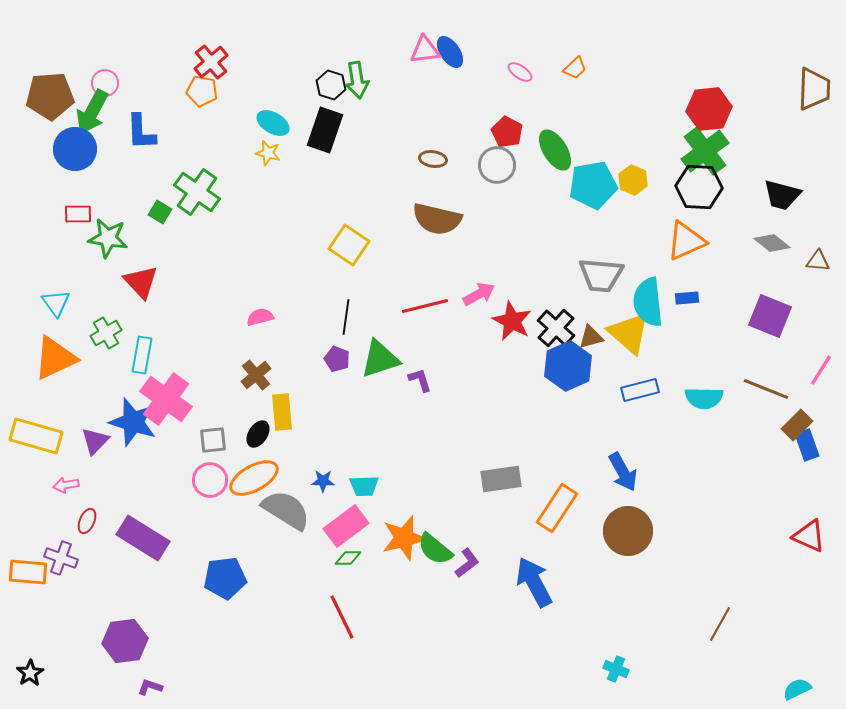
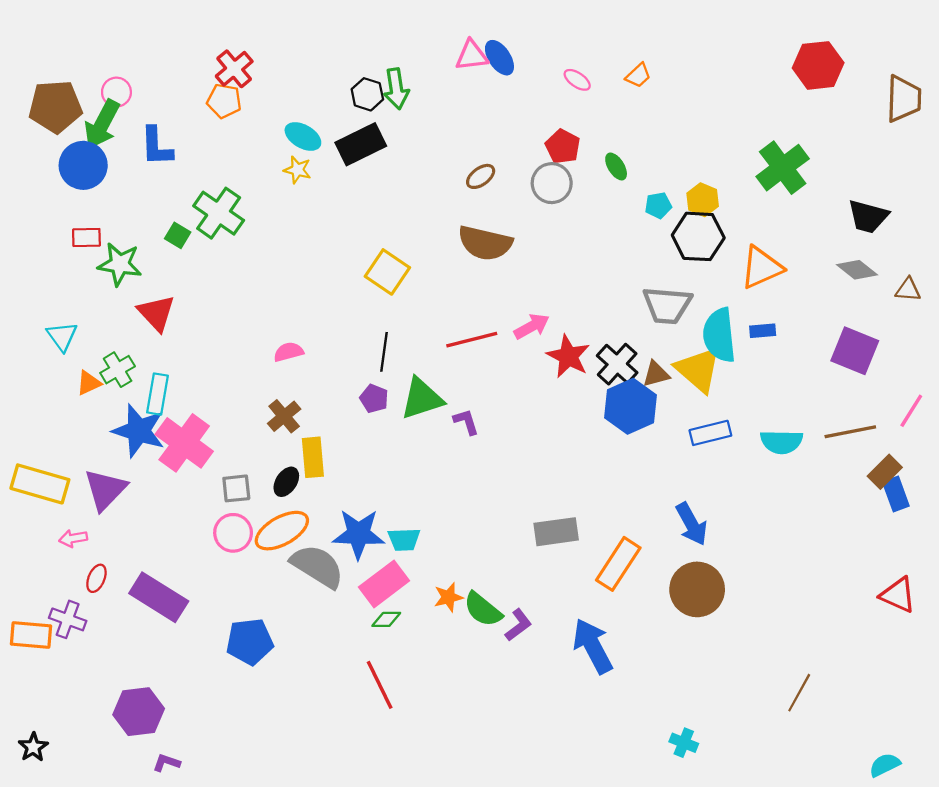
red hexagon: (709, 109) -> (818, 65), moved
black rectangle: (325, 130) -> (361, 144), turned 45
green ellipse: (555, 150) -> (616, 166), size x0.6
brown ellipse: (433, 159) -> (481, 176), turned -44
cyan pentagon: (593, 185) -> (658, 205), size x0.5
black hexagon: (699, 187) -> (698, 236), moved
orange triangle: (55, 358) -> (89, 383), moved, size x0.5
brown line: (766, 389) -> (850, 432), turned -33
blue star: (133, 422) -> (139, 431), moved
purple triangle: (95, 441) -> (105, 490), size x1.4
blue star: (323, 481) -> (358, 534), size x2.0
orange star: (404, 538) -> (448, 597), size x0.6

